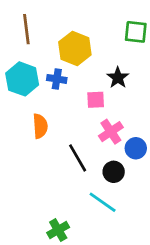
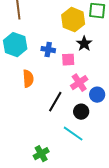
yellow hexagon: (75, 48) -> (73, 20), moved
blue cross: (57, 79) -> (48, 50), moved
black line: (78, 158) -> (55, 102), turned 60

